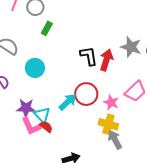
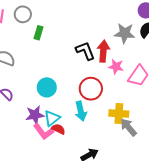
cyan circle: (35, 68) -> (47, 87), moved
cyan arrow: (68, 102) -> (81, 111), moved, turned 132
pink star: (111, 102) -> (116, 67), moved
cyan triangle: (42, 115) -> (52, 118), turned 48

